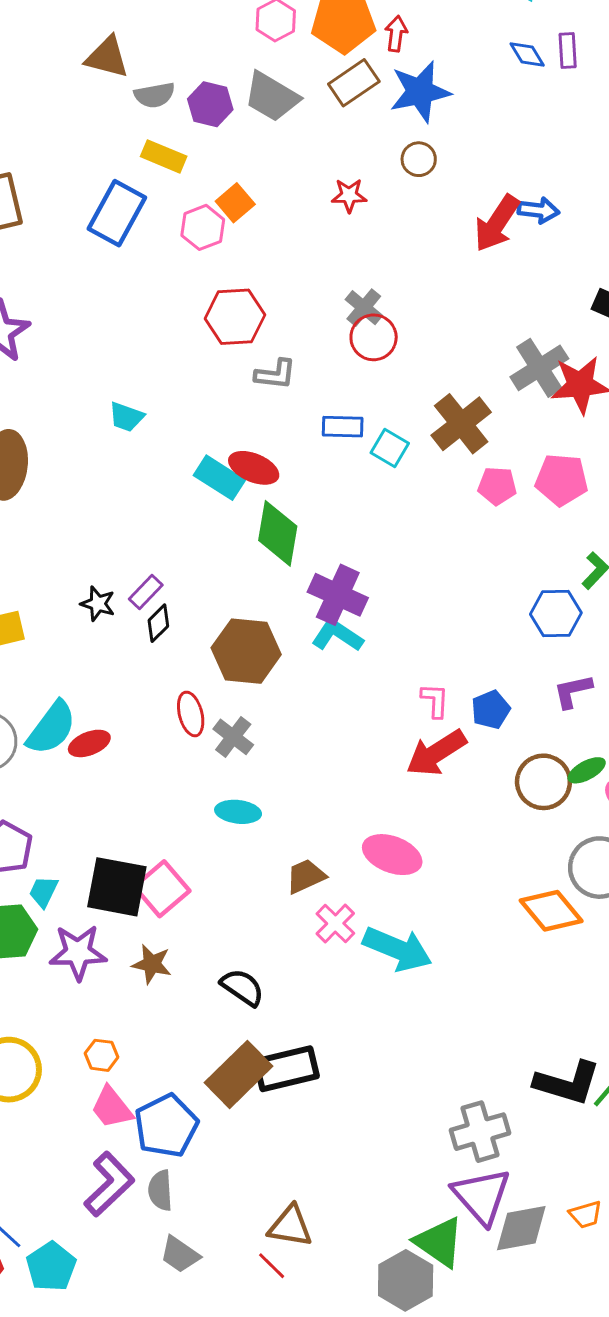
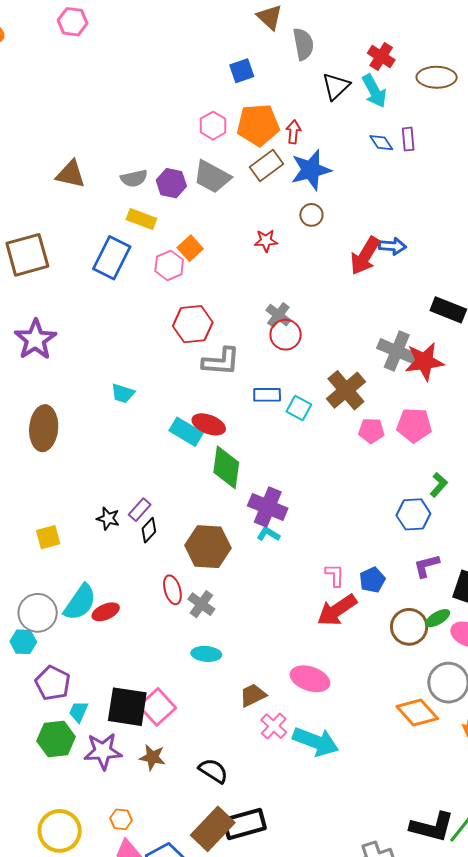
brown triangle: (107, 57) -> (71, 174), moved
gray cross: (539, 368) -> (397, 351), turned -33
gray L-shape: (275, 374) -> (221, 362), size x1.4
cyan L-shape: (337, 635) -> (268, 534), size x0.7

